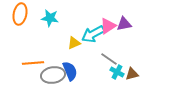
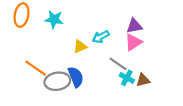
pink triangle: (108, 26) -> (133, 42), moved
cyan arrow: (93, 34) -> (101, 37), size x0.7
orange line: (33, 63) -> (36, 68), turned 40

